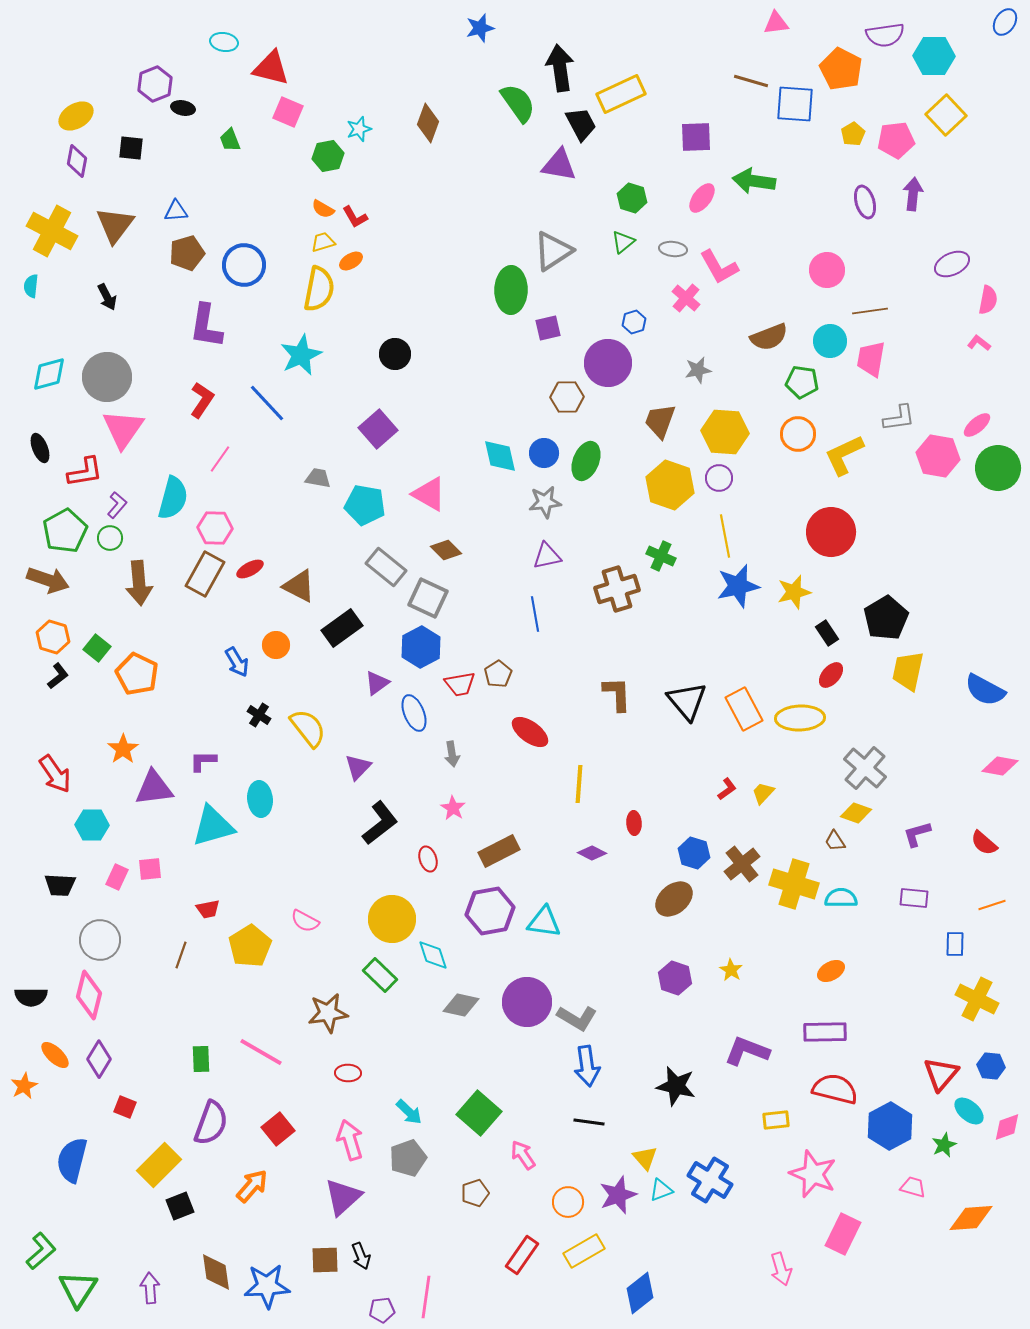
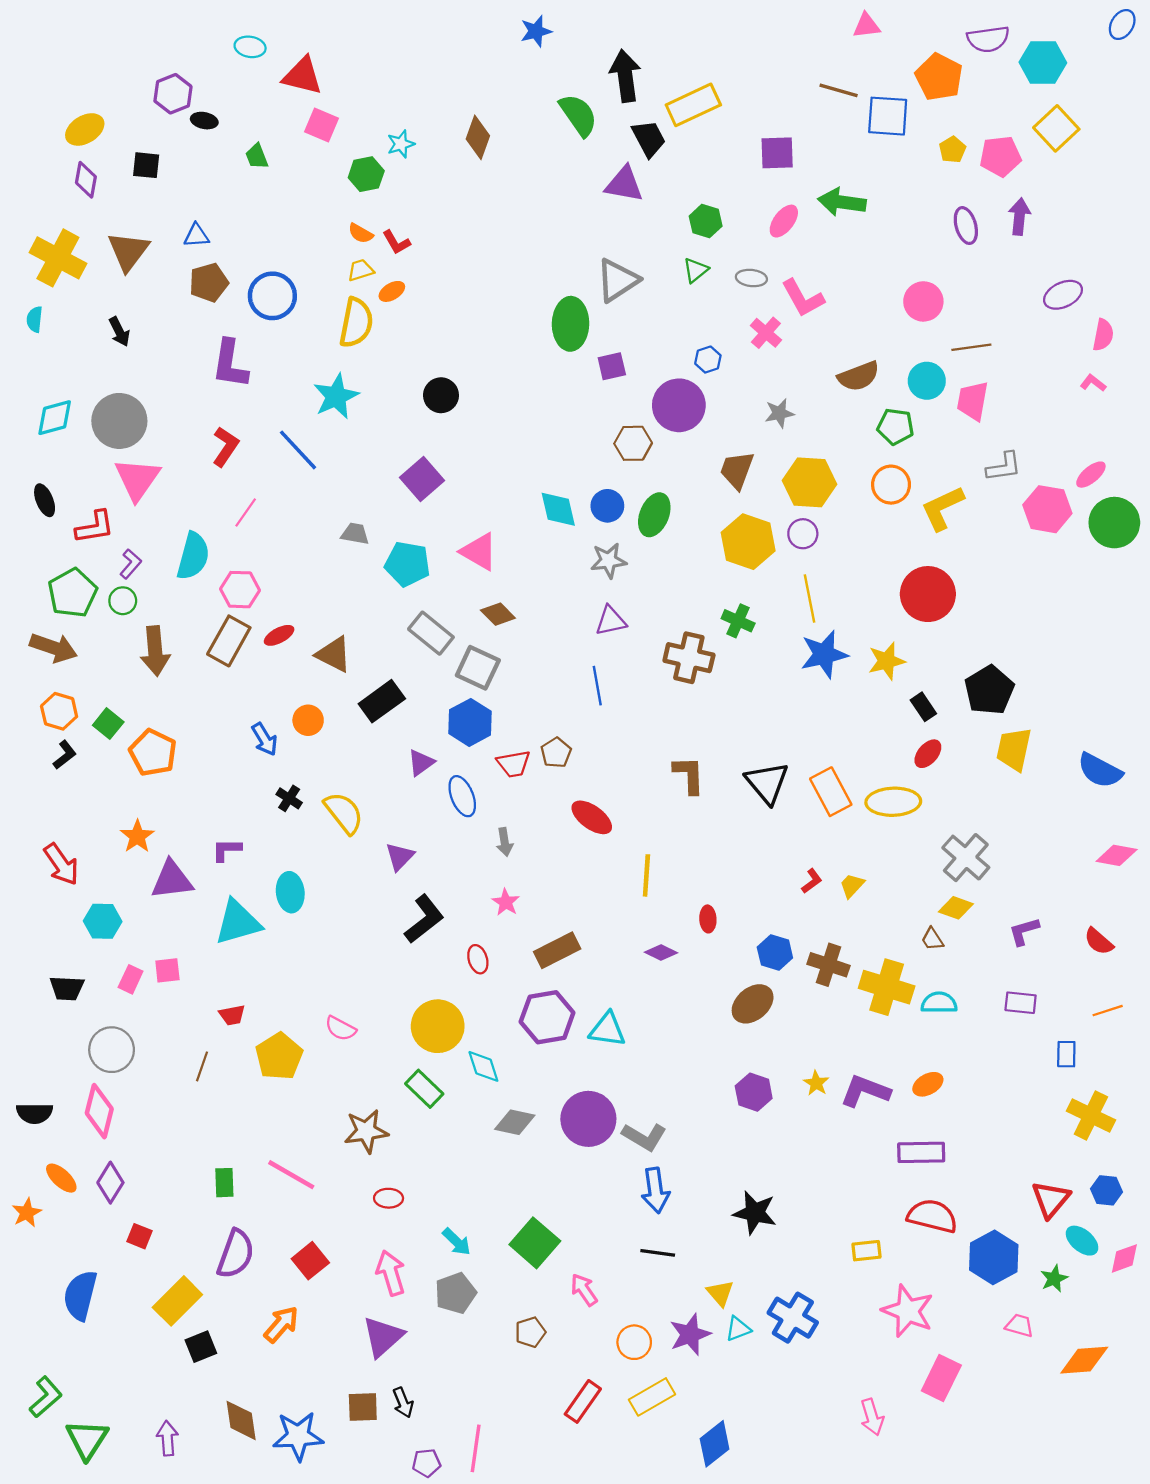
brown cross: (617, 589) -> (689, 658), turned 30
brown cross: (742, 864) -> (828, 965), turned -33
purple L-shape: (747, 1051) -> (865, 1091), moved

